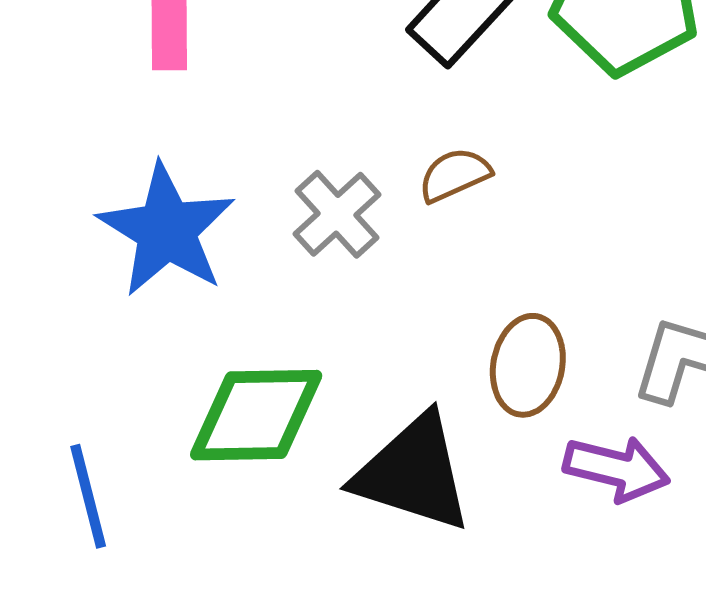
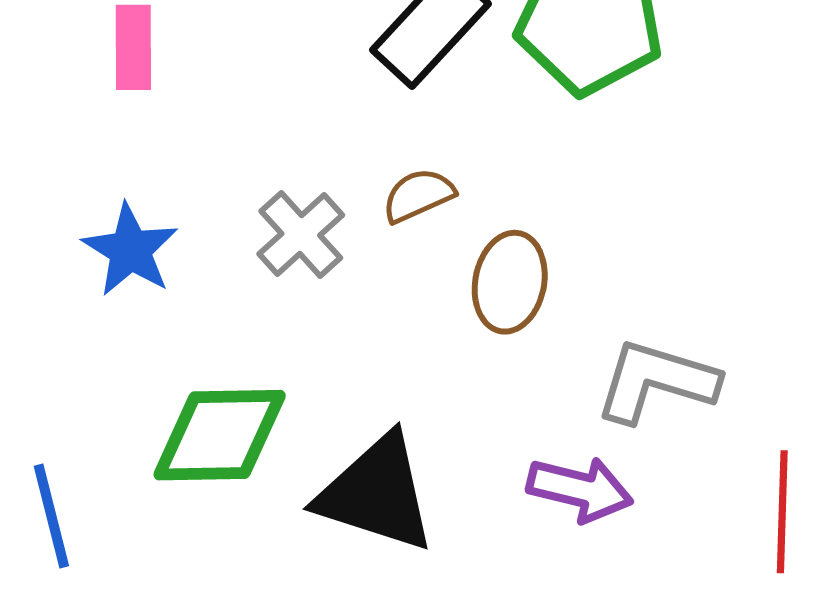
blue star: (166, 230) -> (130, 250), size x0.7
brown ellipse: (528, 365) -> (510, 282), moved

